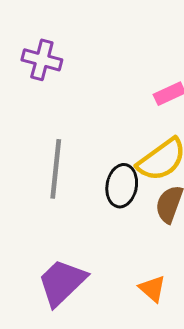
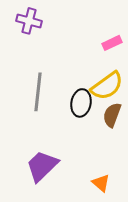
orange triangle: (152, 289) -> (101, 183), moved

